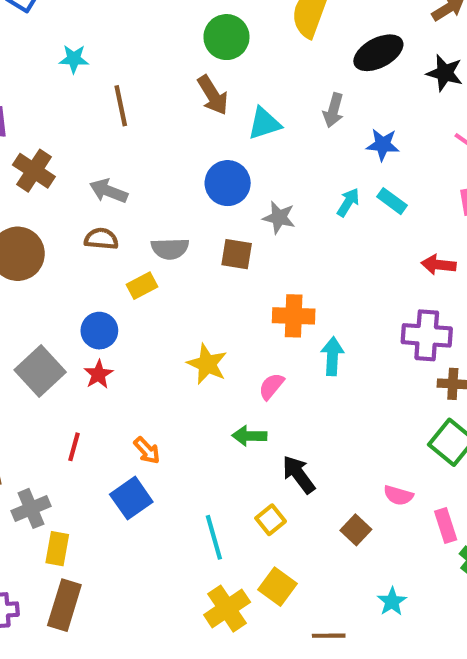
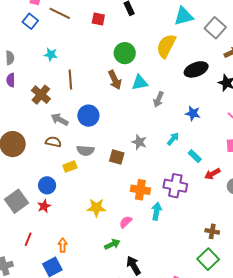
gray arrow: (333, 110) -> (158, 99), moved
cyan triangle: (264, 123) -> (140, 83), moved
brown cross: (34, 171) -> (41, 95), moved
blue circle: (228, 183) -> (88, 116), moved
cyan rectangle: (392, 201) -> (195, 156), moved
red arrow: (439, 265) -> (212, 174), turned -42
purple cross: (427, 335) -> (175, 186), moved
yellow star: (207, 364) -> (96, 208), turned -30
green arrow: (249, 436) -> (112, 244), turned 147
orange arrow: (147, 450) -> (63, 245), turned -144

